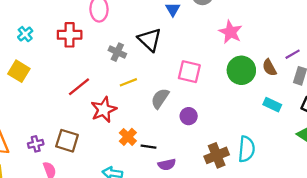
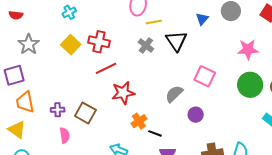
pink star: (230, 32) -> (248, 49), turned 30
red cross: (70, 35) -> (99, 42), moved
yellow square: (19, 71) -> (71, 45), moved
yellow line: (128, 82) -> (154, 22), moved

